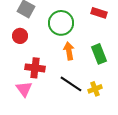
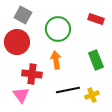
red circle: (20, 36) -> (17, 42), size x1.6
orange arrow: (69, 51) -> (56, 60), moved
black line: (71, 84) -> (68, 90), turned -45

